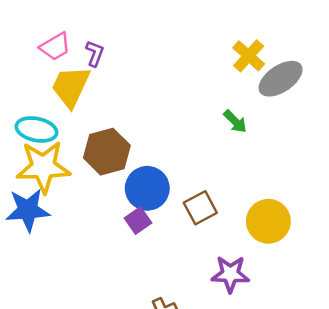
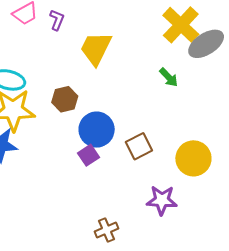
yellow cross: (249, 56) -> (181, 25), size x1.4
yellow trapezoid: (71, 87) -> (96, 48), moved
brown hexagon: (107, 152) -> (65, 99), size x0.7

